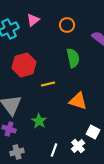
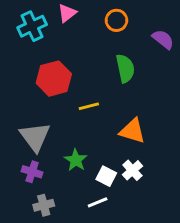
white square: (93, 132) -> (106, 176), moved
white cross: (78, 146) -> (132, 170), moved
white line: (54, 150) -> (98, 202), turned 48

